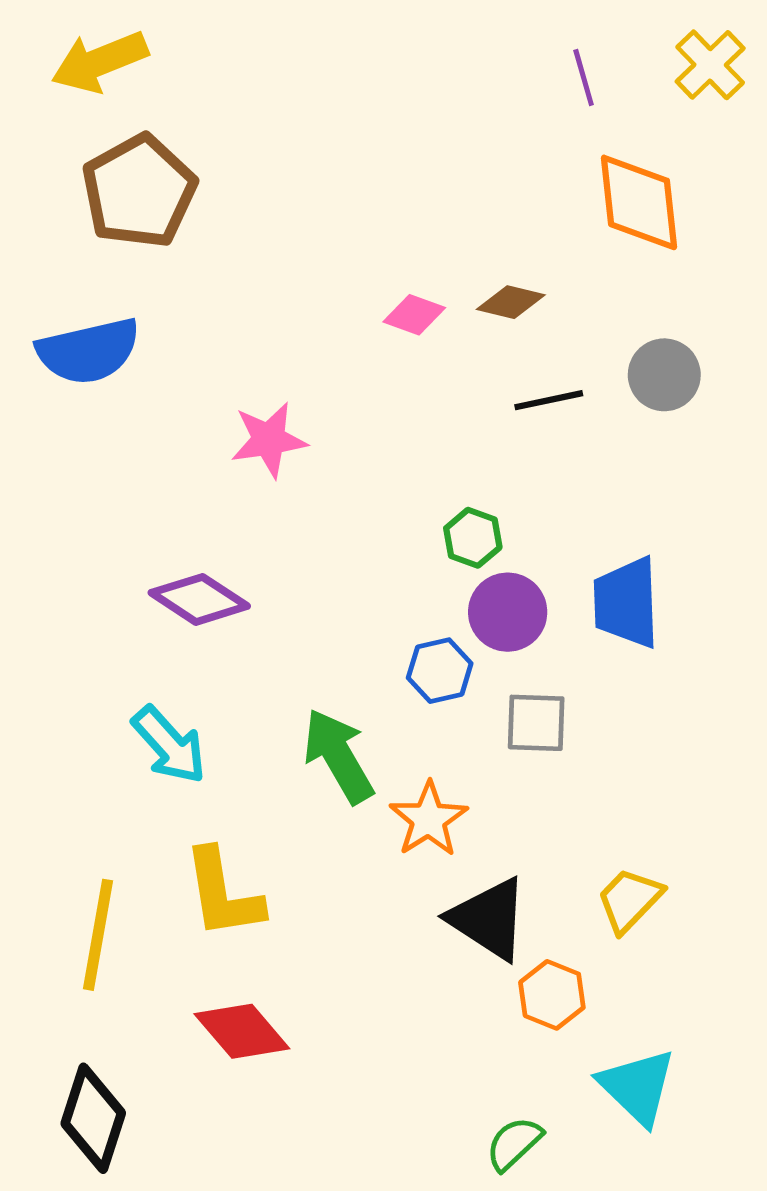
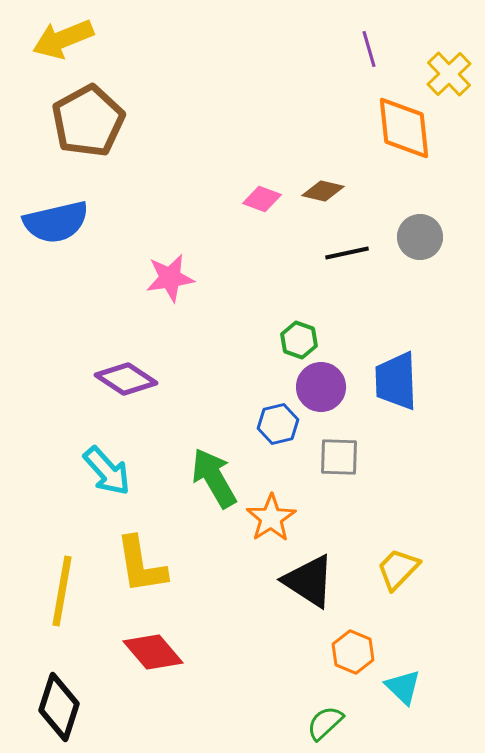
yellow cross: (710, 65) -> (449, 74), moved
orange hexagon: (552, 995) -> (353, 652), moved
cyan triangle: (637, 1087) -> (403, 687), size x0.7

